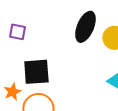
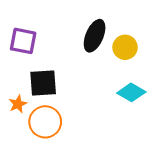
purple square: (17, 32) -> (23, 41), size x1.5

